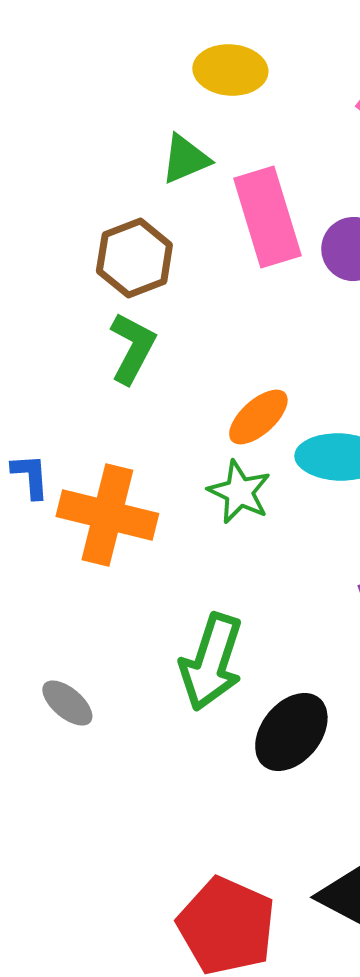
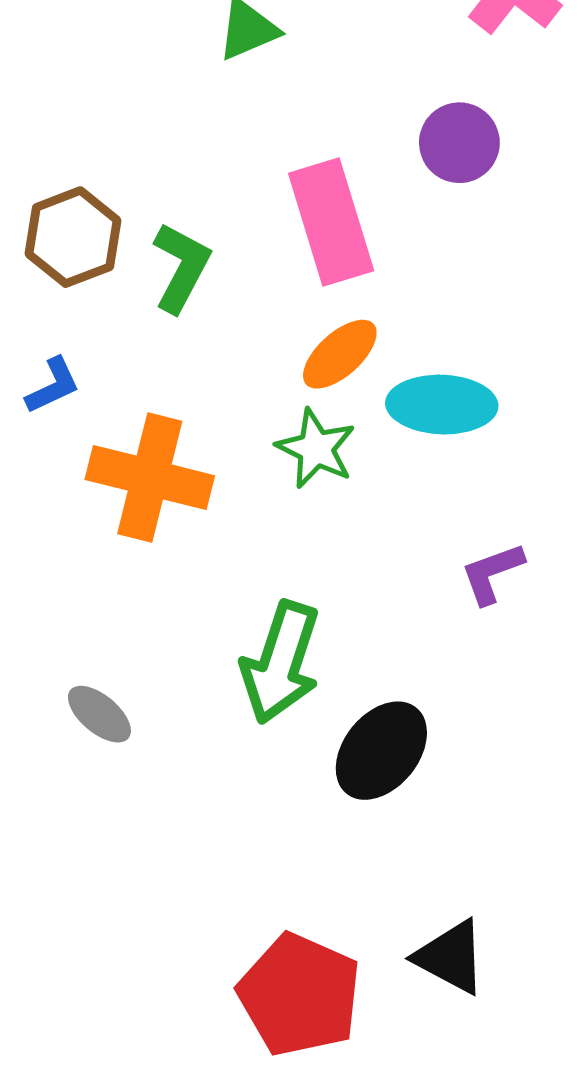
pink rectangle: (267, 217) -> (331, 222), moved
brown hexagon: (134, 258) -> (73, 237), moved
blue L-shape: (30, 476) -> (53, 386), moved, turned 69

